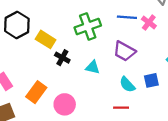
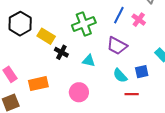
blue line: (127, 17) -> (119, 15), turned -66
orange rectangle: (36, 92) -> (38, 84), turned 42
pink circle: (65, 104) -> (79, 92), moved
red line: (121, 108) -> (132, 94), moved

